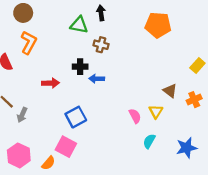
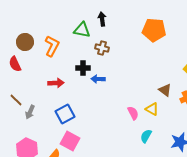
brown circle: (23, 13) -> (25, 42), moved
orange L-shape: (29, 43) -> (52, 46), moved
yellow triangle: (156, 112) -> (152, 109), turned -32
blue square: (76, 117) -> (65, 114), moved

